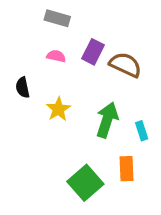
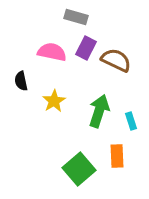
gray rectangle: (57, 18) -> (76, 17), moved
pink semicircle: (56, 56) -> (52, 52), size x1.6

